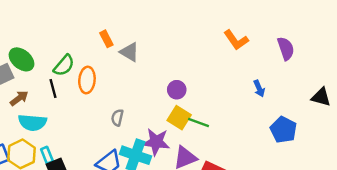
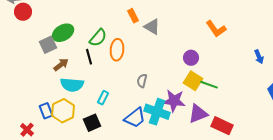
orange L-shape: (236, 40) -> (216, 29), moved
green ellipse: (22, 59) -> (63, 33), turned -70
cyan rectangle: (47, 155) -> (103, 98), moved, turned 48

